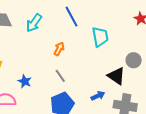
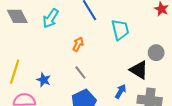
blue arrow: (98, 96) -> (121, 91), turned -32

